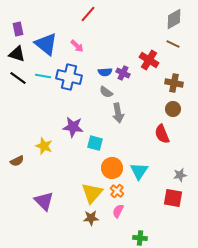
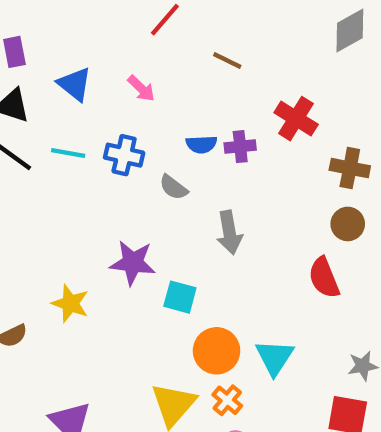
blue triangle: (46, 44) -> (75, 84), size x0.7
brown line: (173, 44) -> (227, 61), moved
purple cross: (123, 73) -> (240, 147), turned -32
blue cross: (69, 77) -> (124, 155), size x0.7
gray semicircle: (106, 92) -> (174, 187), moved

